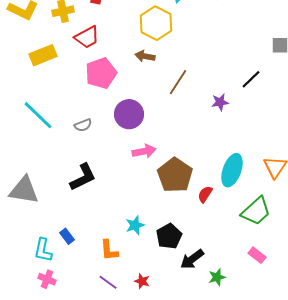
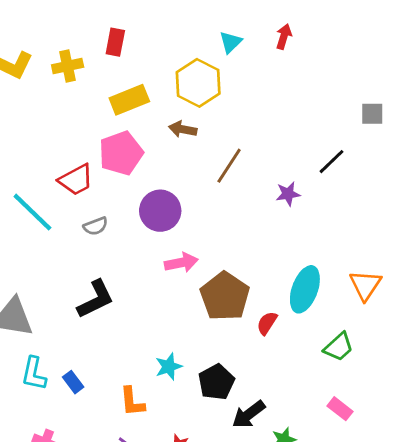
red trapezoid: (87, 37) -> (76, 180), moved
yellow rectangle: (43, 55) -> (129, 100), moved
green trapezoid: (256, 211) -> (339, 347), size x0.7
cyan L-shape: (43, 250) -> (34, 374), moved

